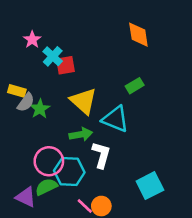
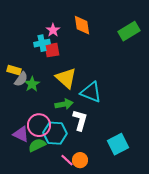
orange diamond: (138, 35) -> (82, 25), moved
pink star: (32, 40) -> (53, 30), moved
cyan cross: (53, 56) -> (42, 43), turned 35
green rectangle: (135, 86) -> (129, 31), moved, size x1.5
purple triangle: (26, 197) -> (21, 134), moved

